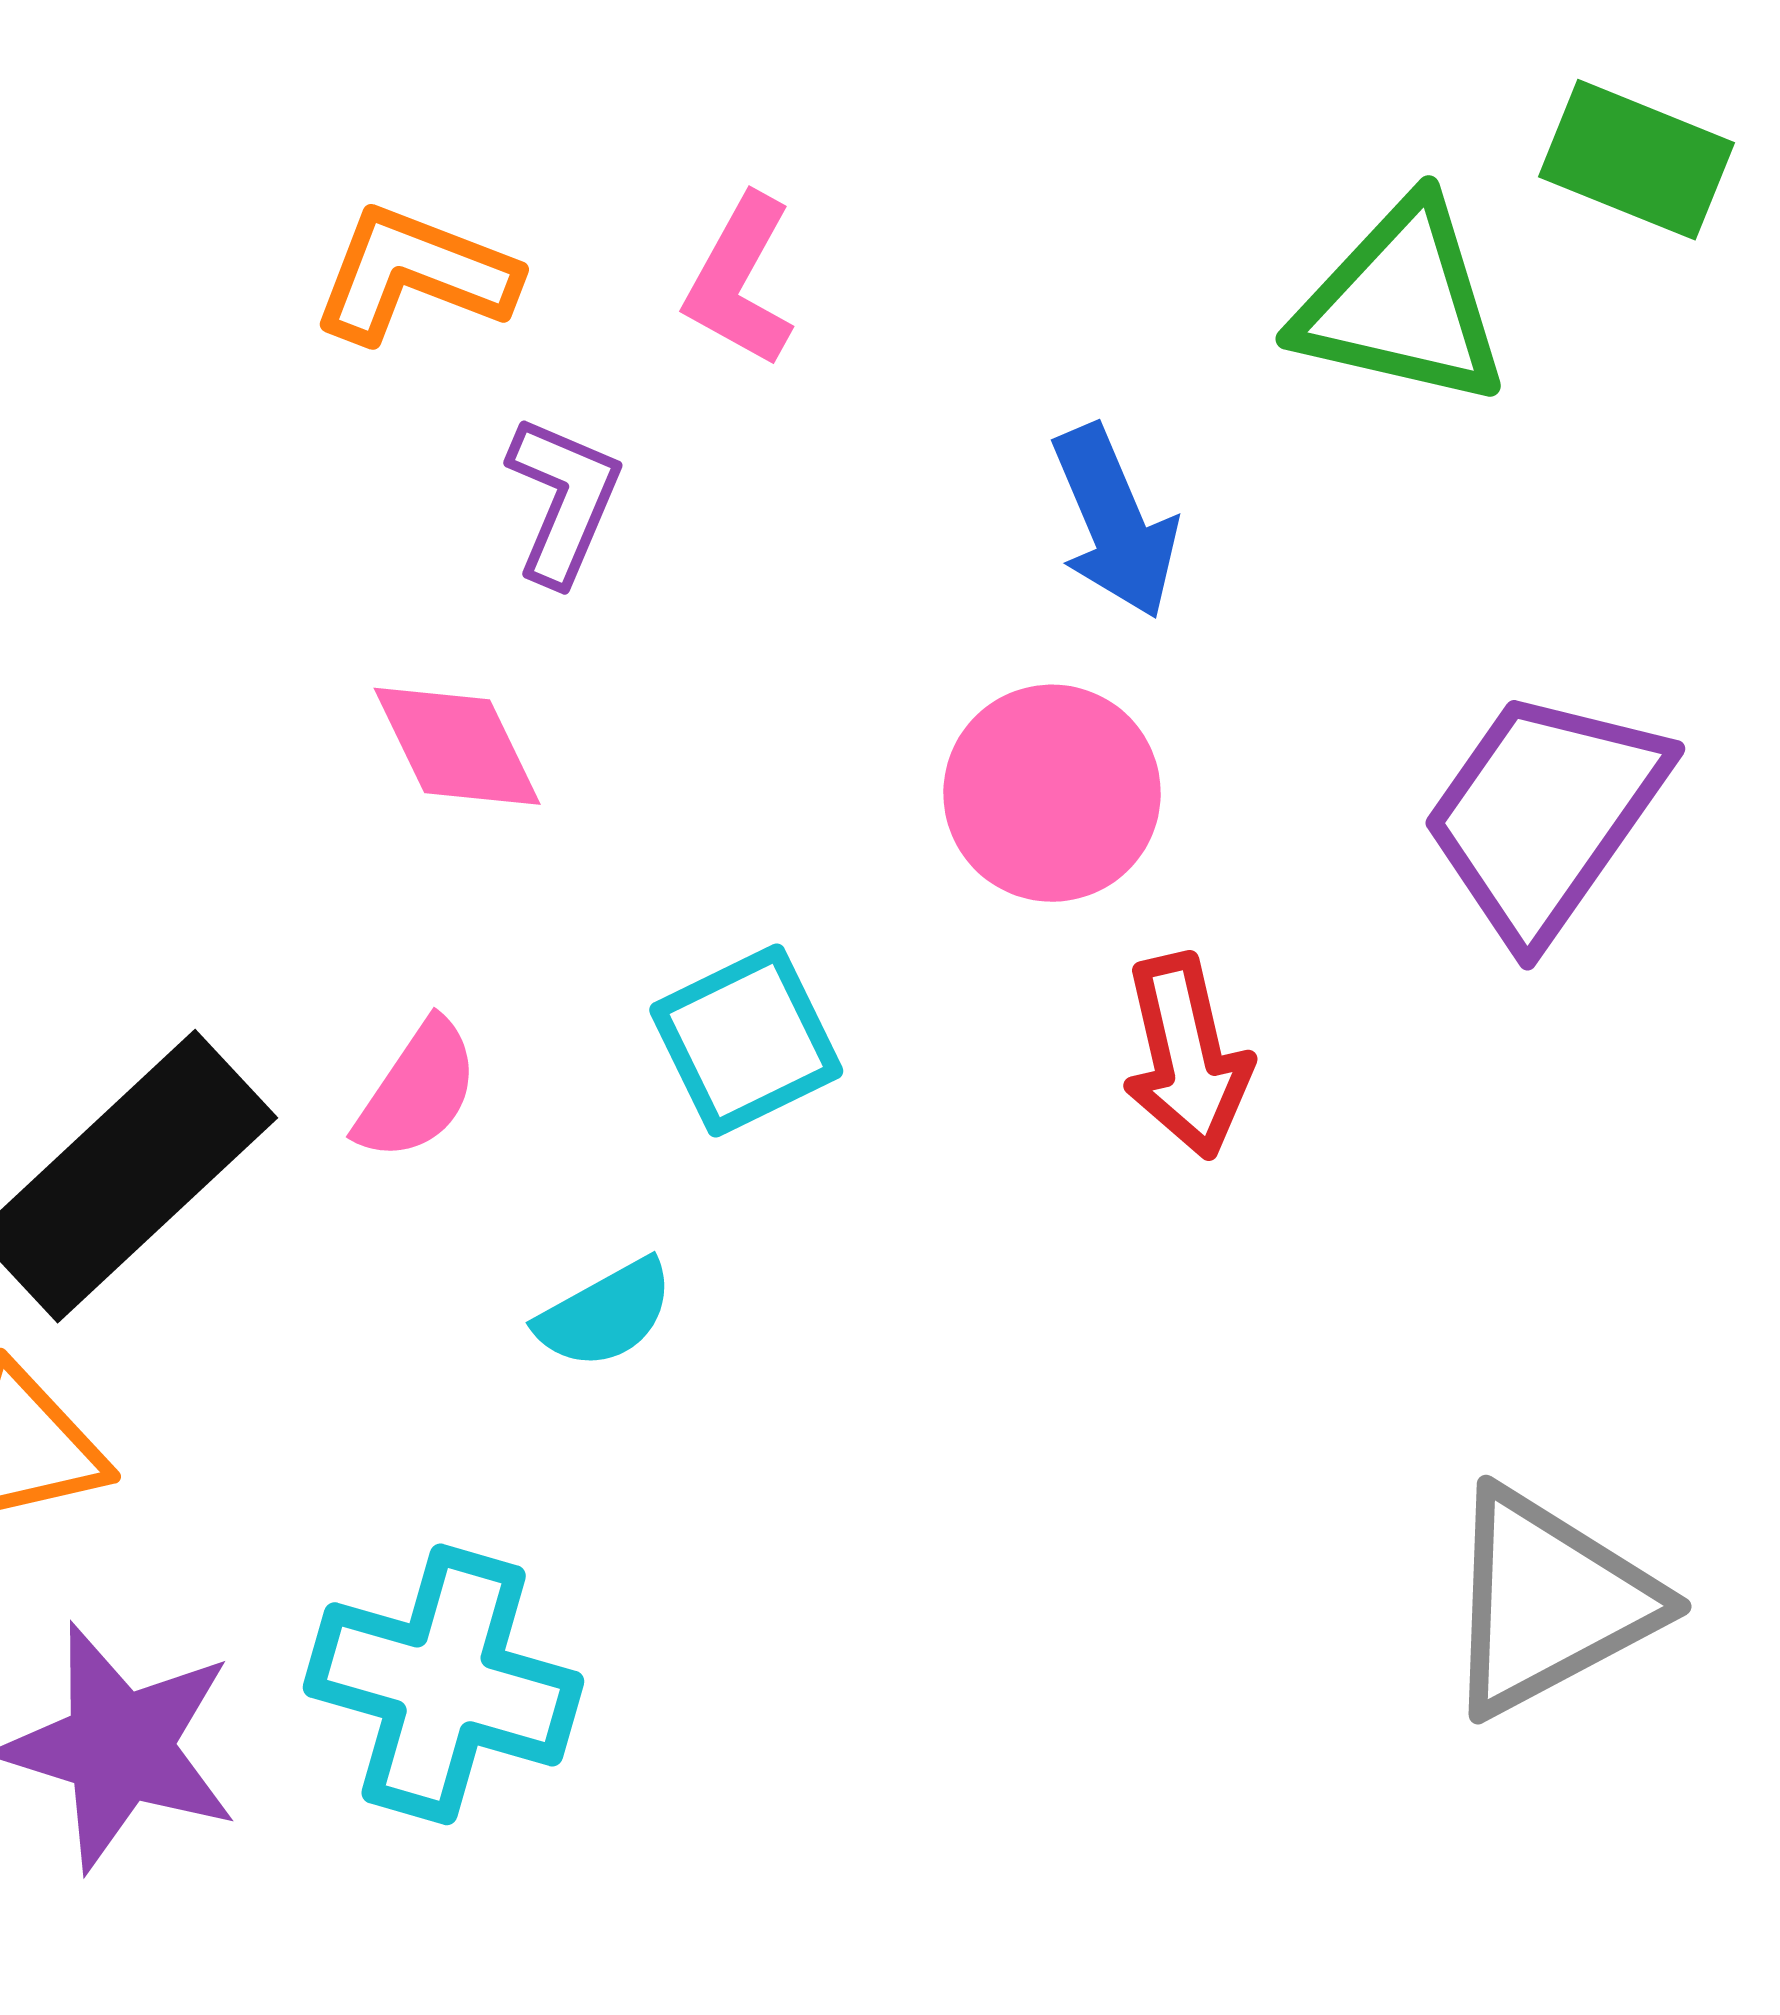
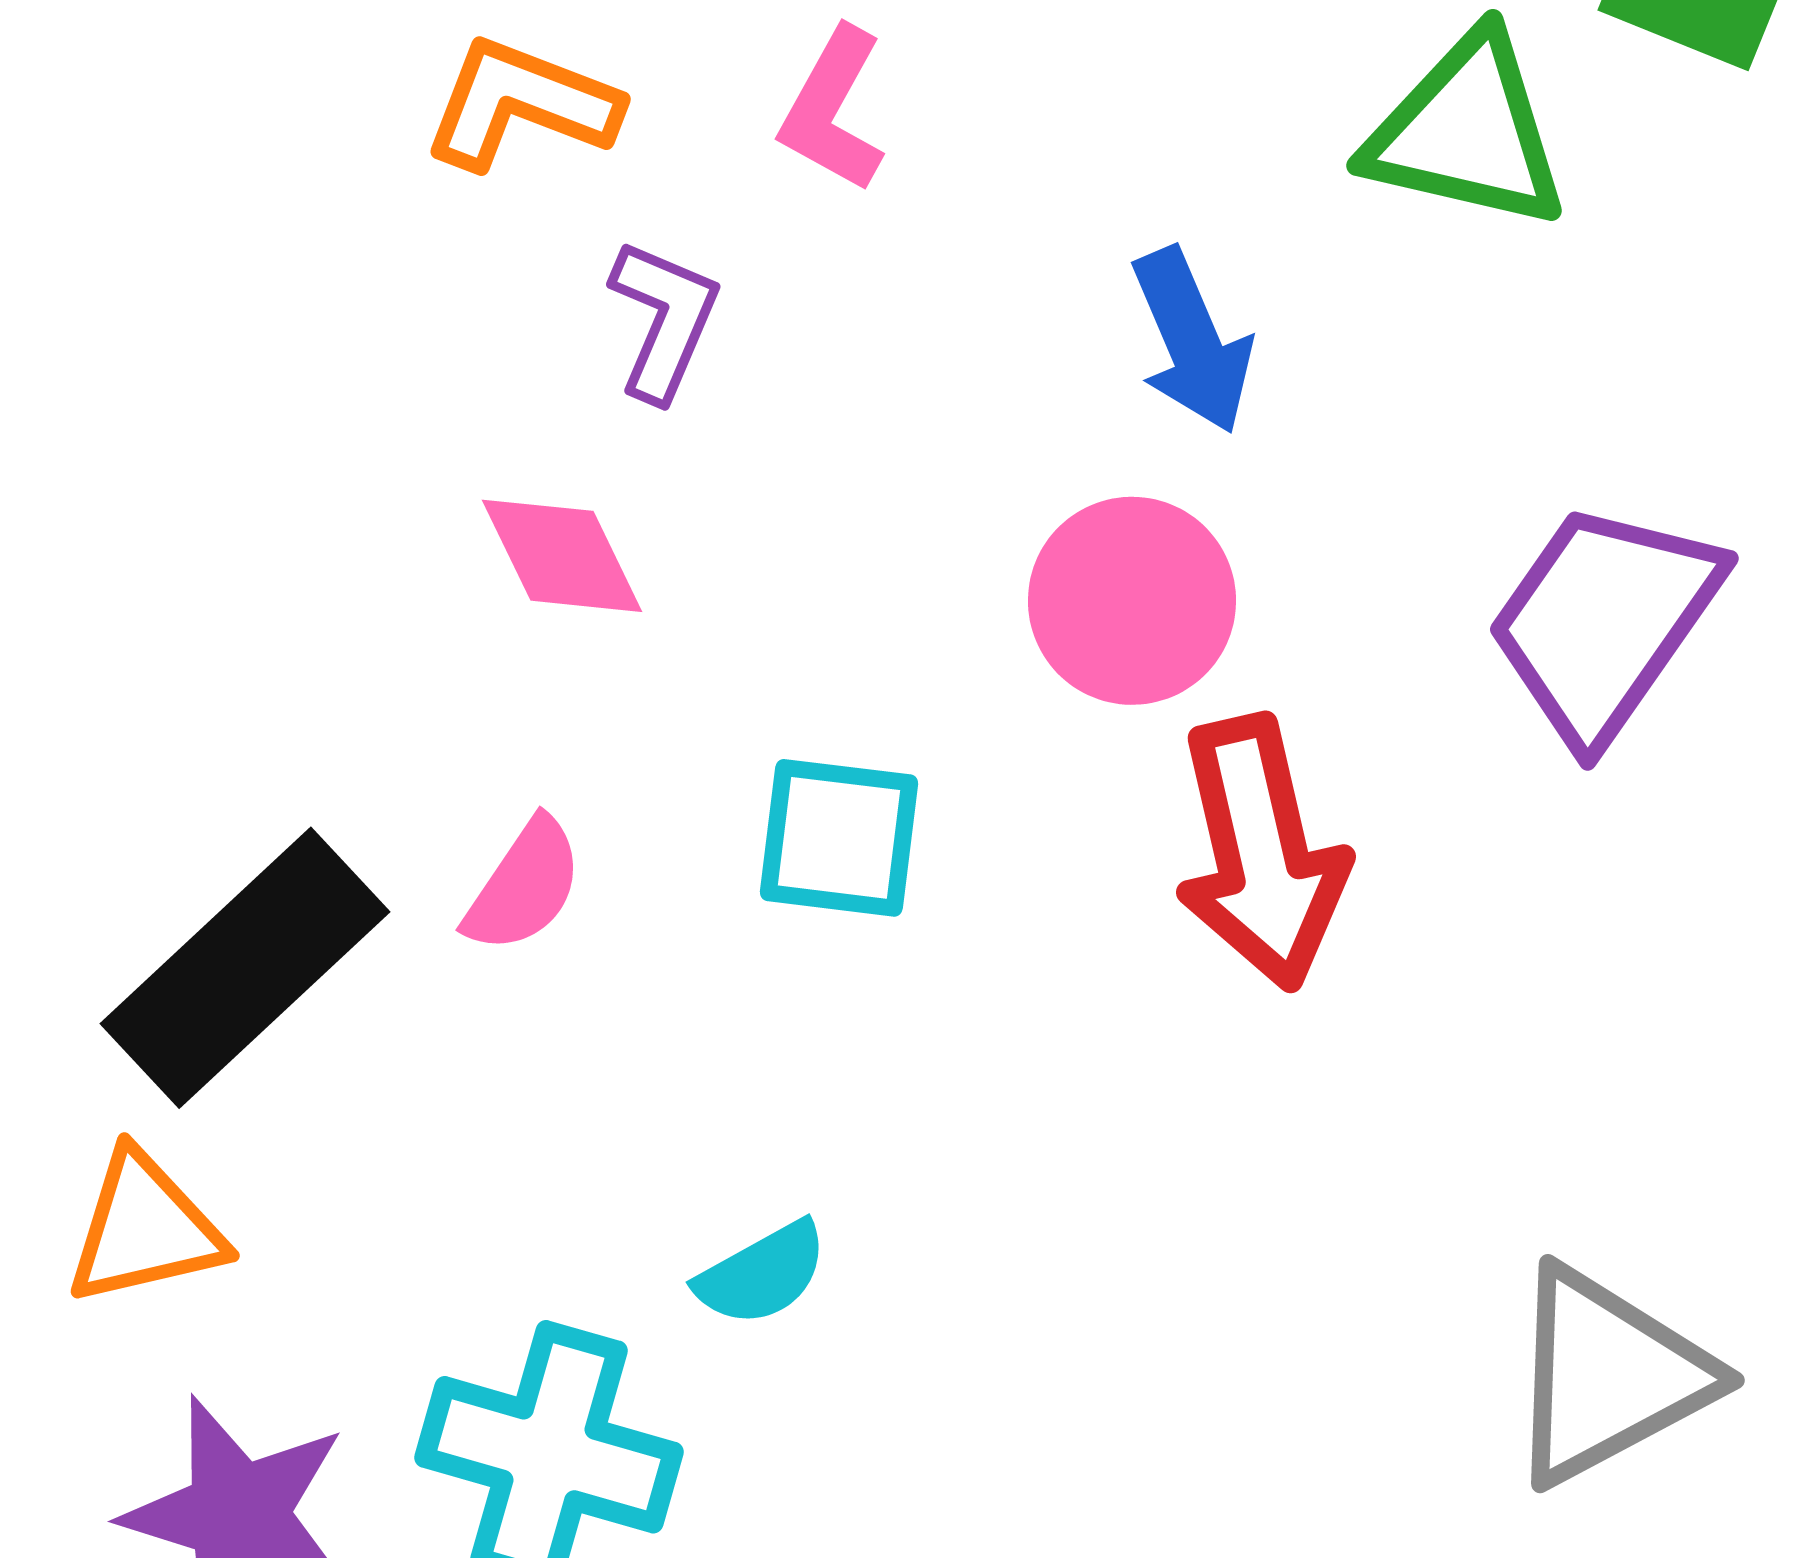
cyan square: (746, 1040) -> (839, 838), turned 33
red arrow: (1187, 1056) -> (1261, 853), size x1.4
cyan semicircle: (605, 1314) -> (762, 1274), moved

